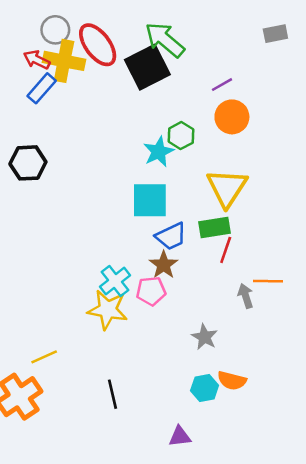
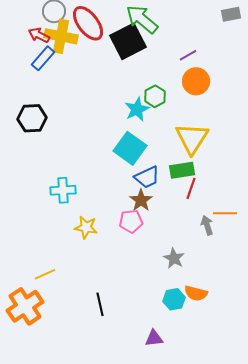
cyan square: (150, 200) -> (130, 148), turned 36
cyan cross: (115, 281) -> (63, 190), moved, turned 35
yellow star: (108, 310) -> (86, 227), moved, size x0.7

